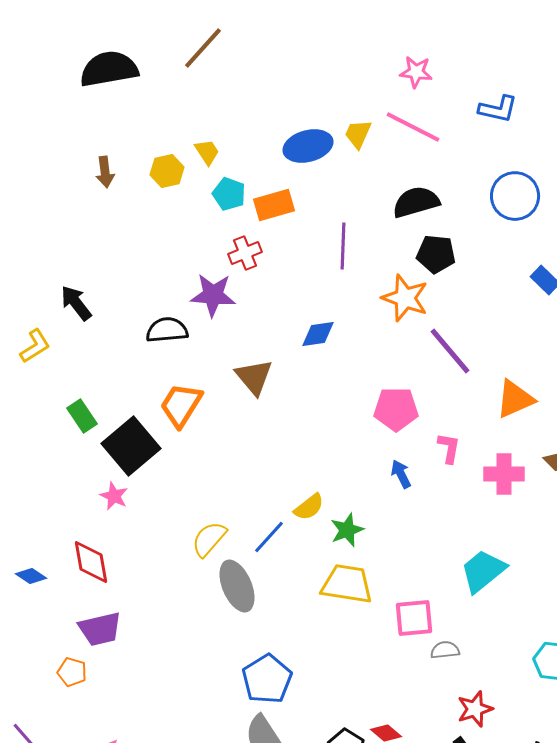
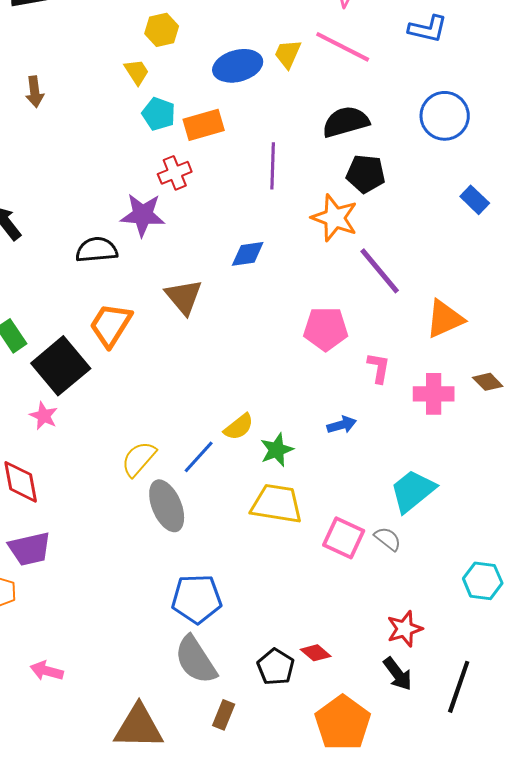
yellow hexagon: (167, 171) -> (162, 30), moved
blue arrow: (401, 474) -> (342, 425), moved, turned 100
pink square: (414, 618) -> (344, 538), turned 30
gray semicircle: (445, 650) -> (388, 539), moved, turned 44
blue pentagon: (267, 679) -> (197, 599), turned 30

